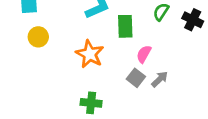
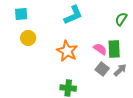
green rectangle: (125, 26) -> (114, 49), moved
pink semicircle: (144, 54) -> (100, 49), moved, turned 96

